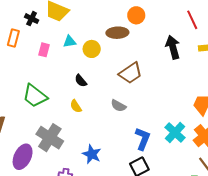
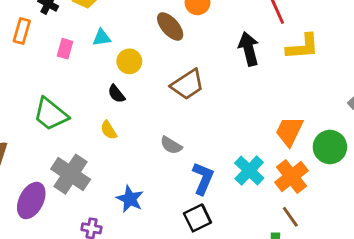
brown ellipse: (117, 33) -> (170, 27), turned 50
yellow circle: (92, 49) -> (129, 61), moved
gray semicircle: (118, 106) -> (171, 145), moved

